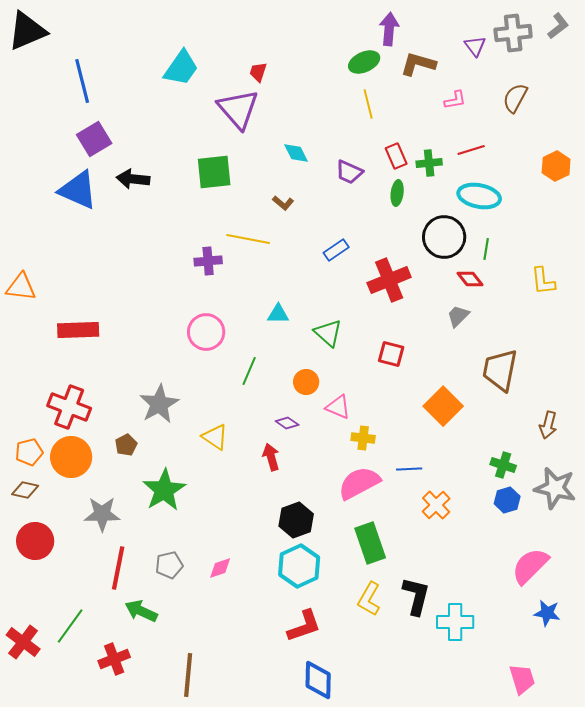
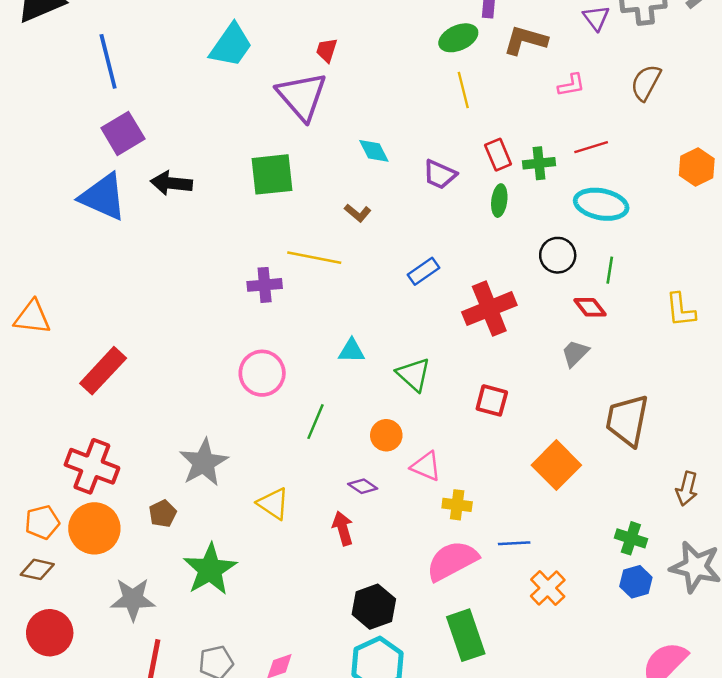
black circle: (444, 237) -> (558, 255), size x0.7
red rectangle: (78, 330) -> (103, 371), turned -45

